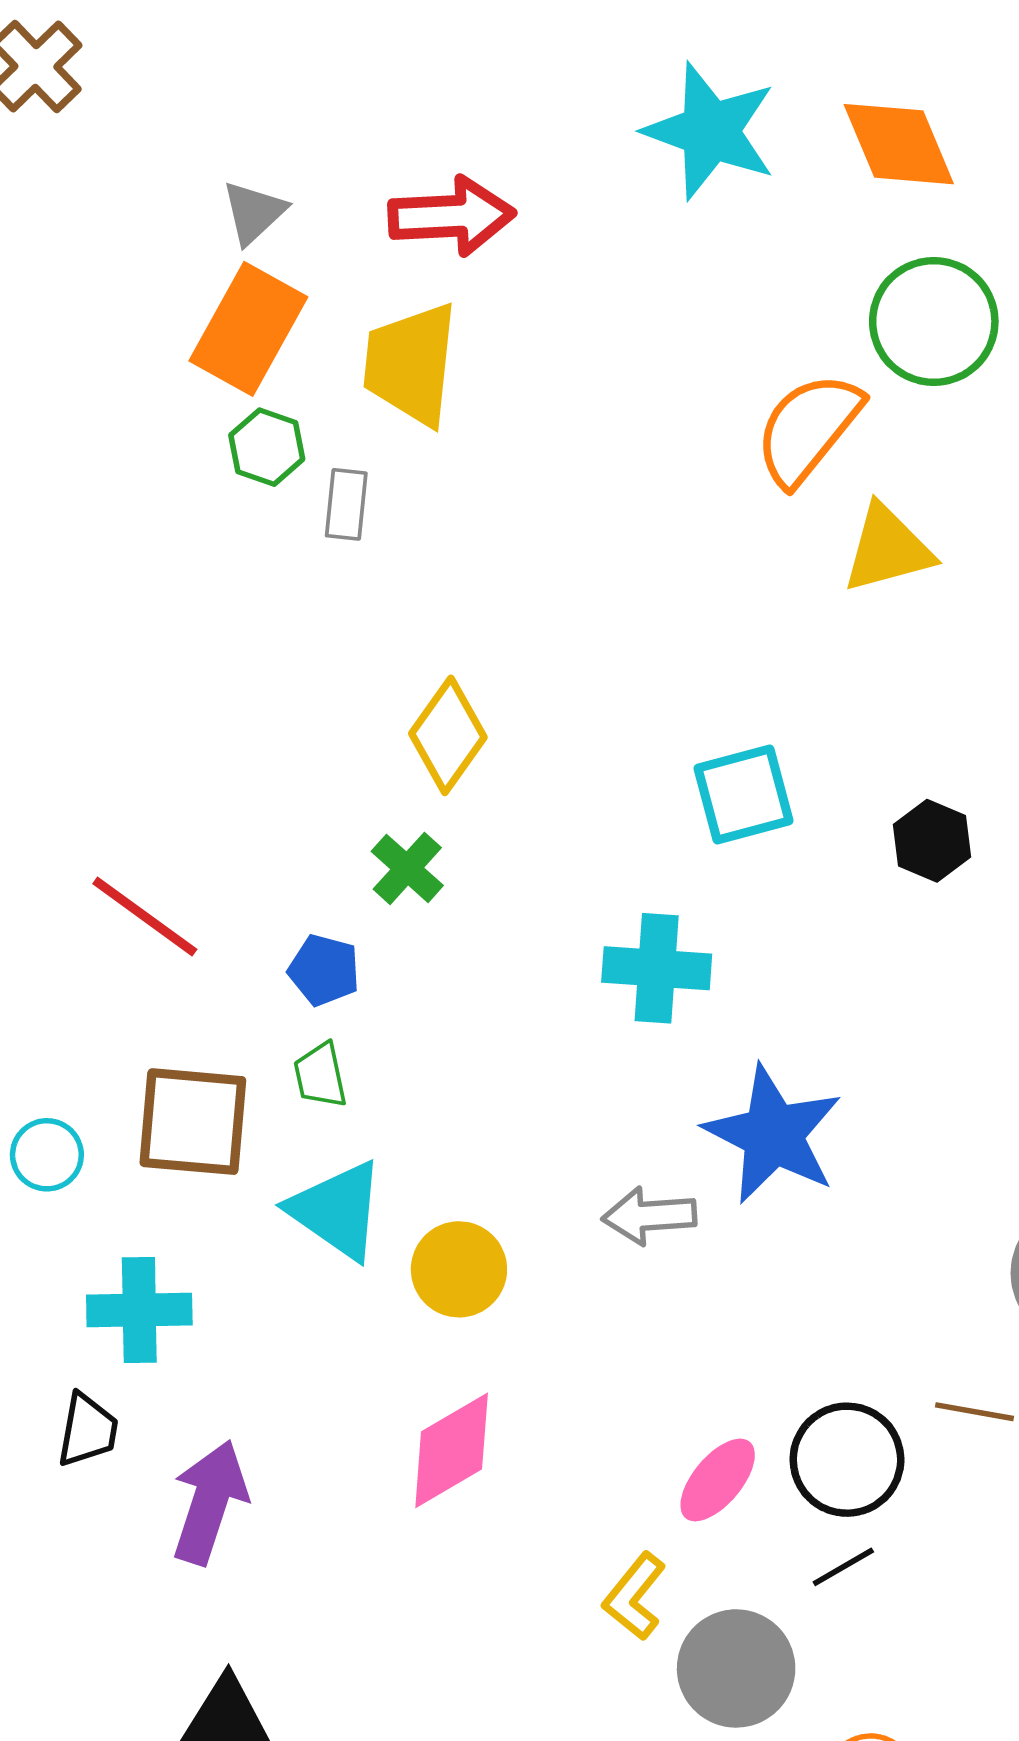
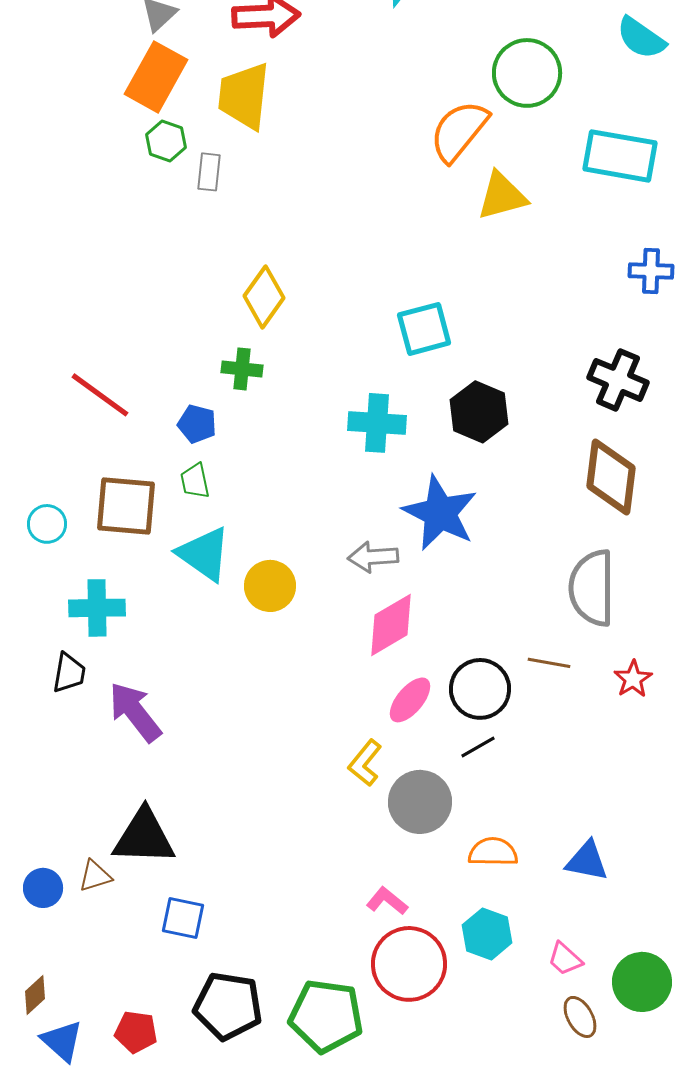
black hexagon: (932, 841) -> (479, 412), moved, size x1.4
green cross: (407, 868) -> (242, 369), turned -36
pink diamond: (452, 1450) -> (391, 625), moved
purple arrow: (210, 1502) -> (135, 712), turned -56

